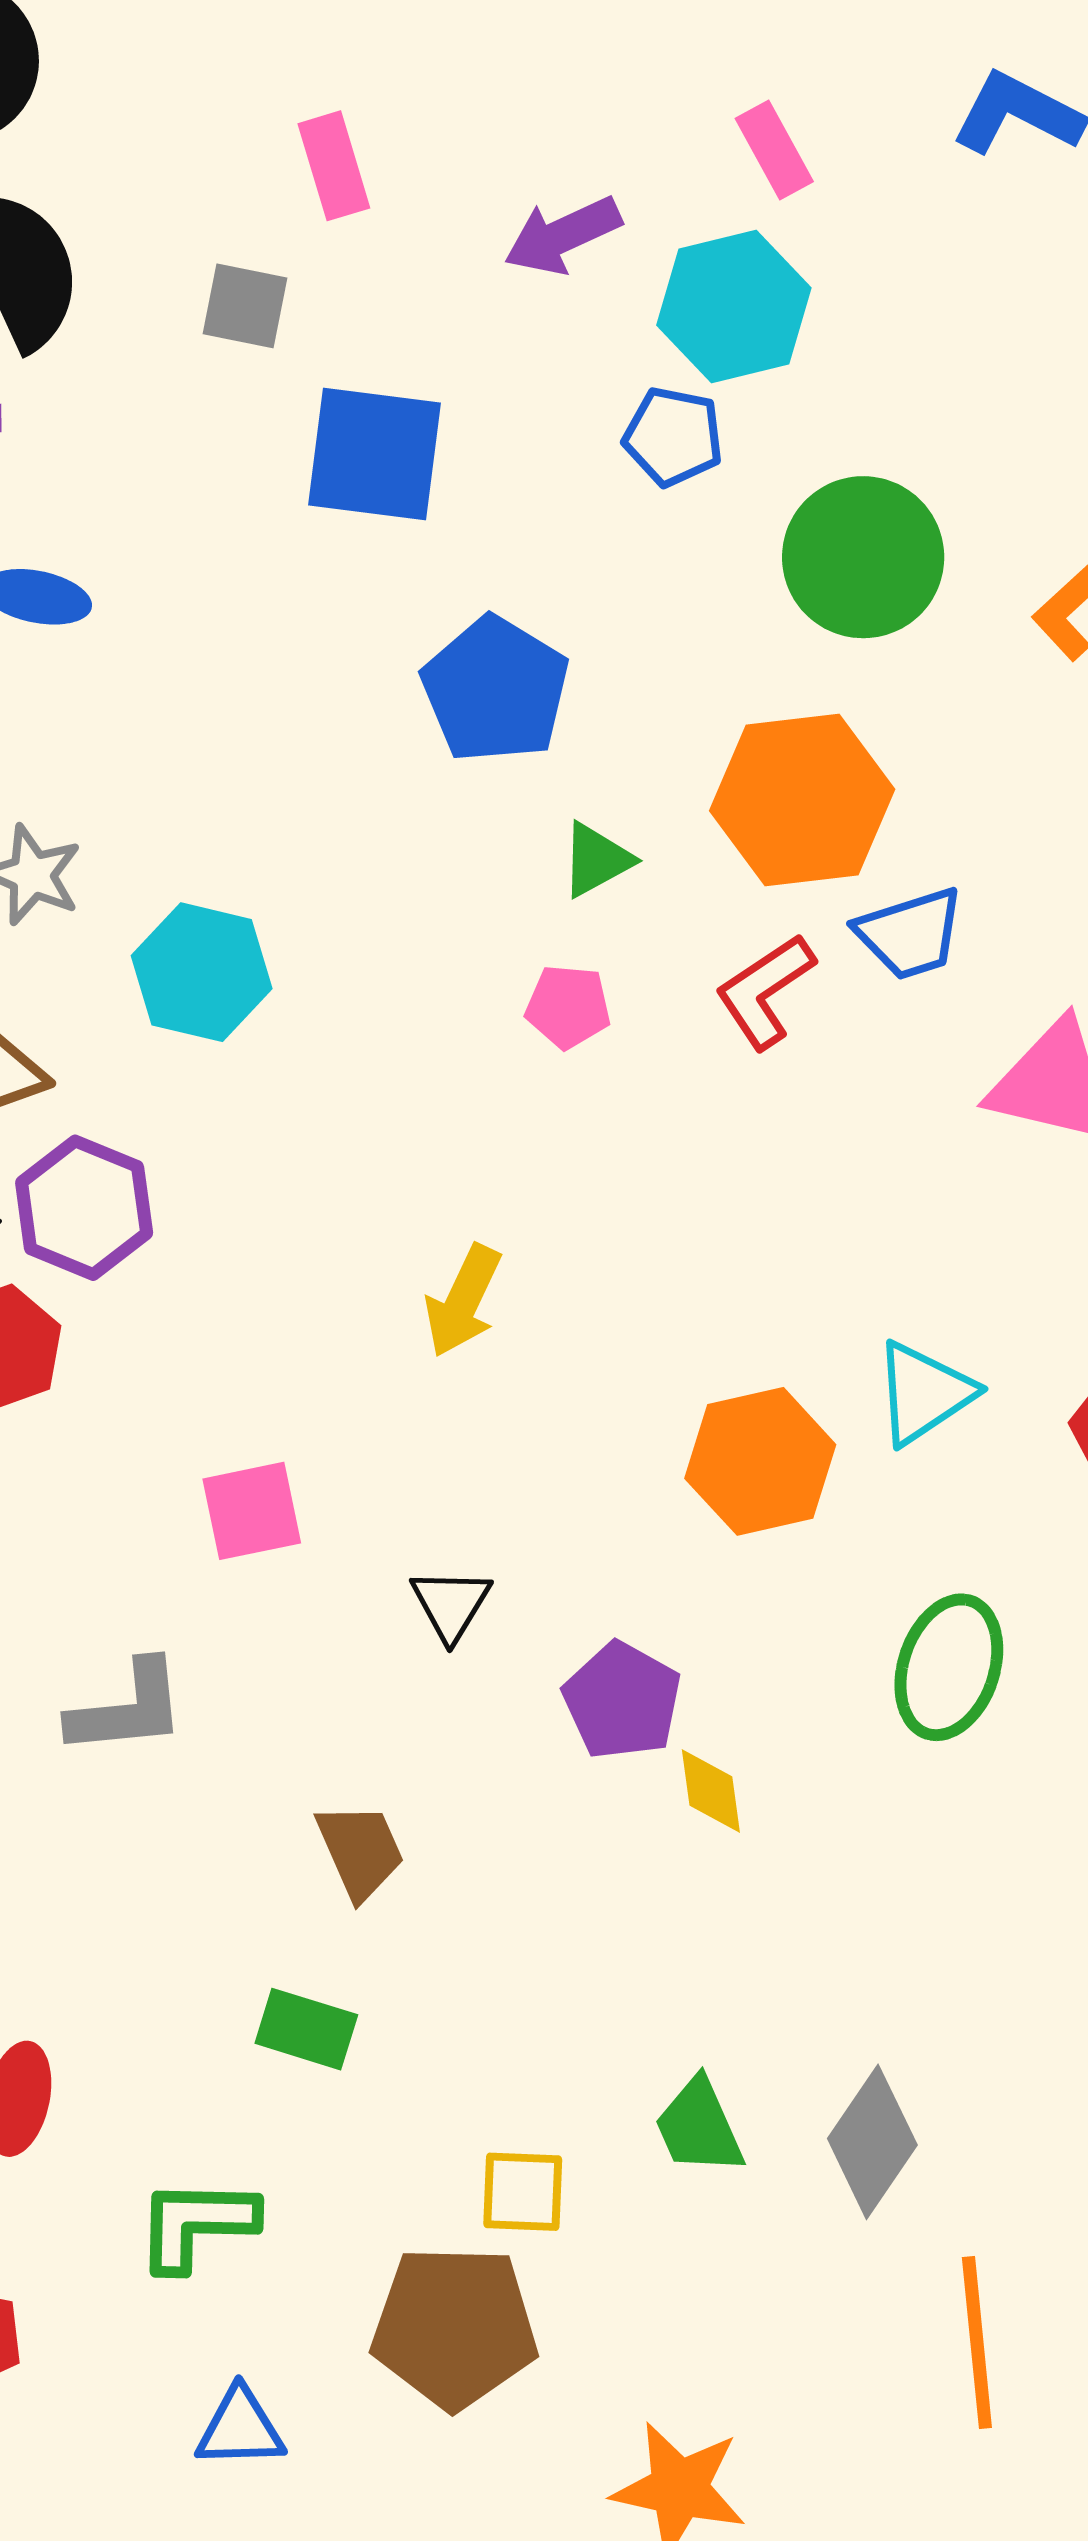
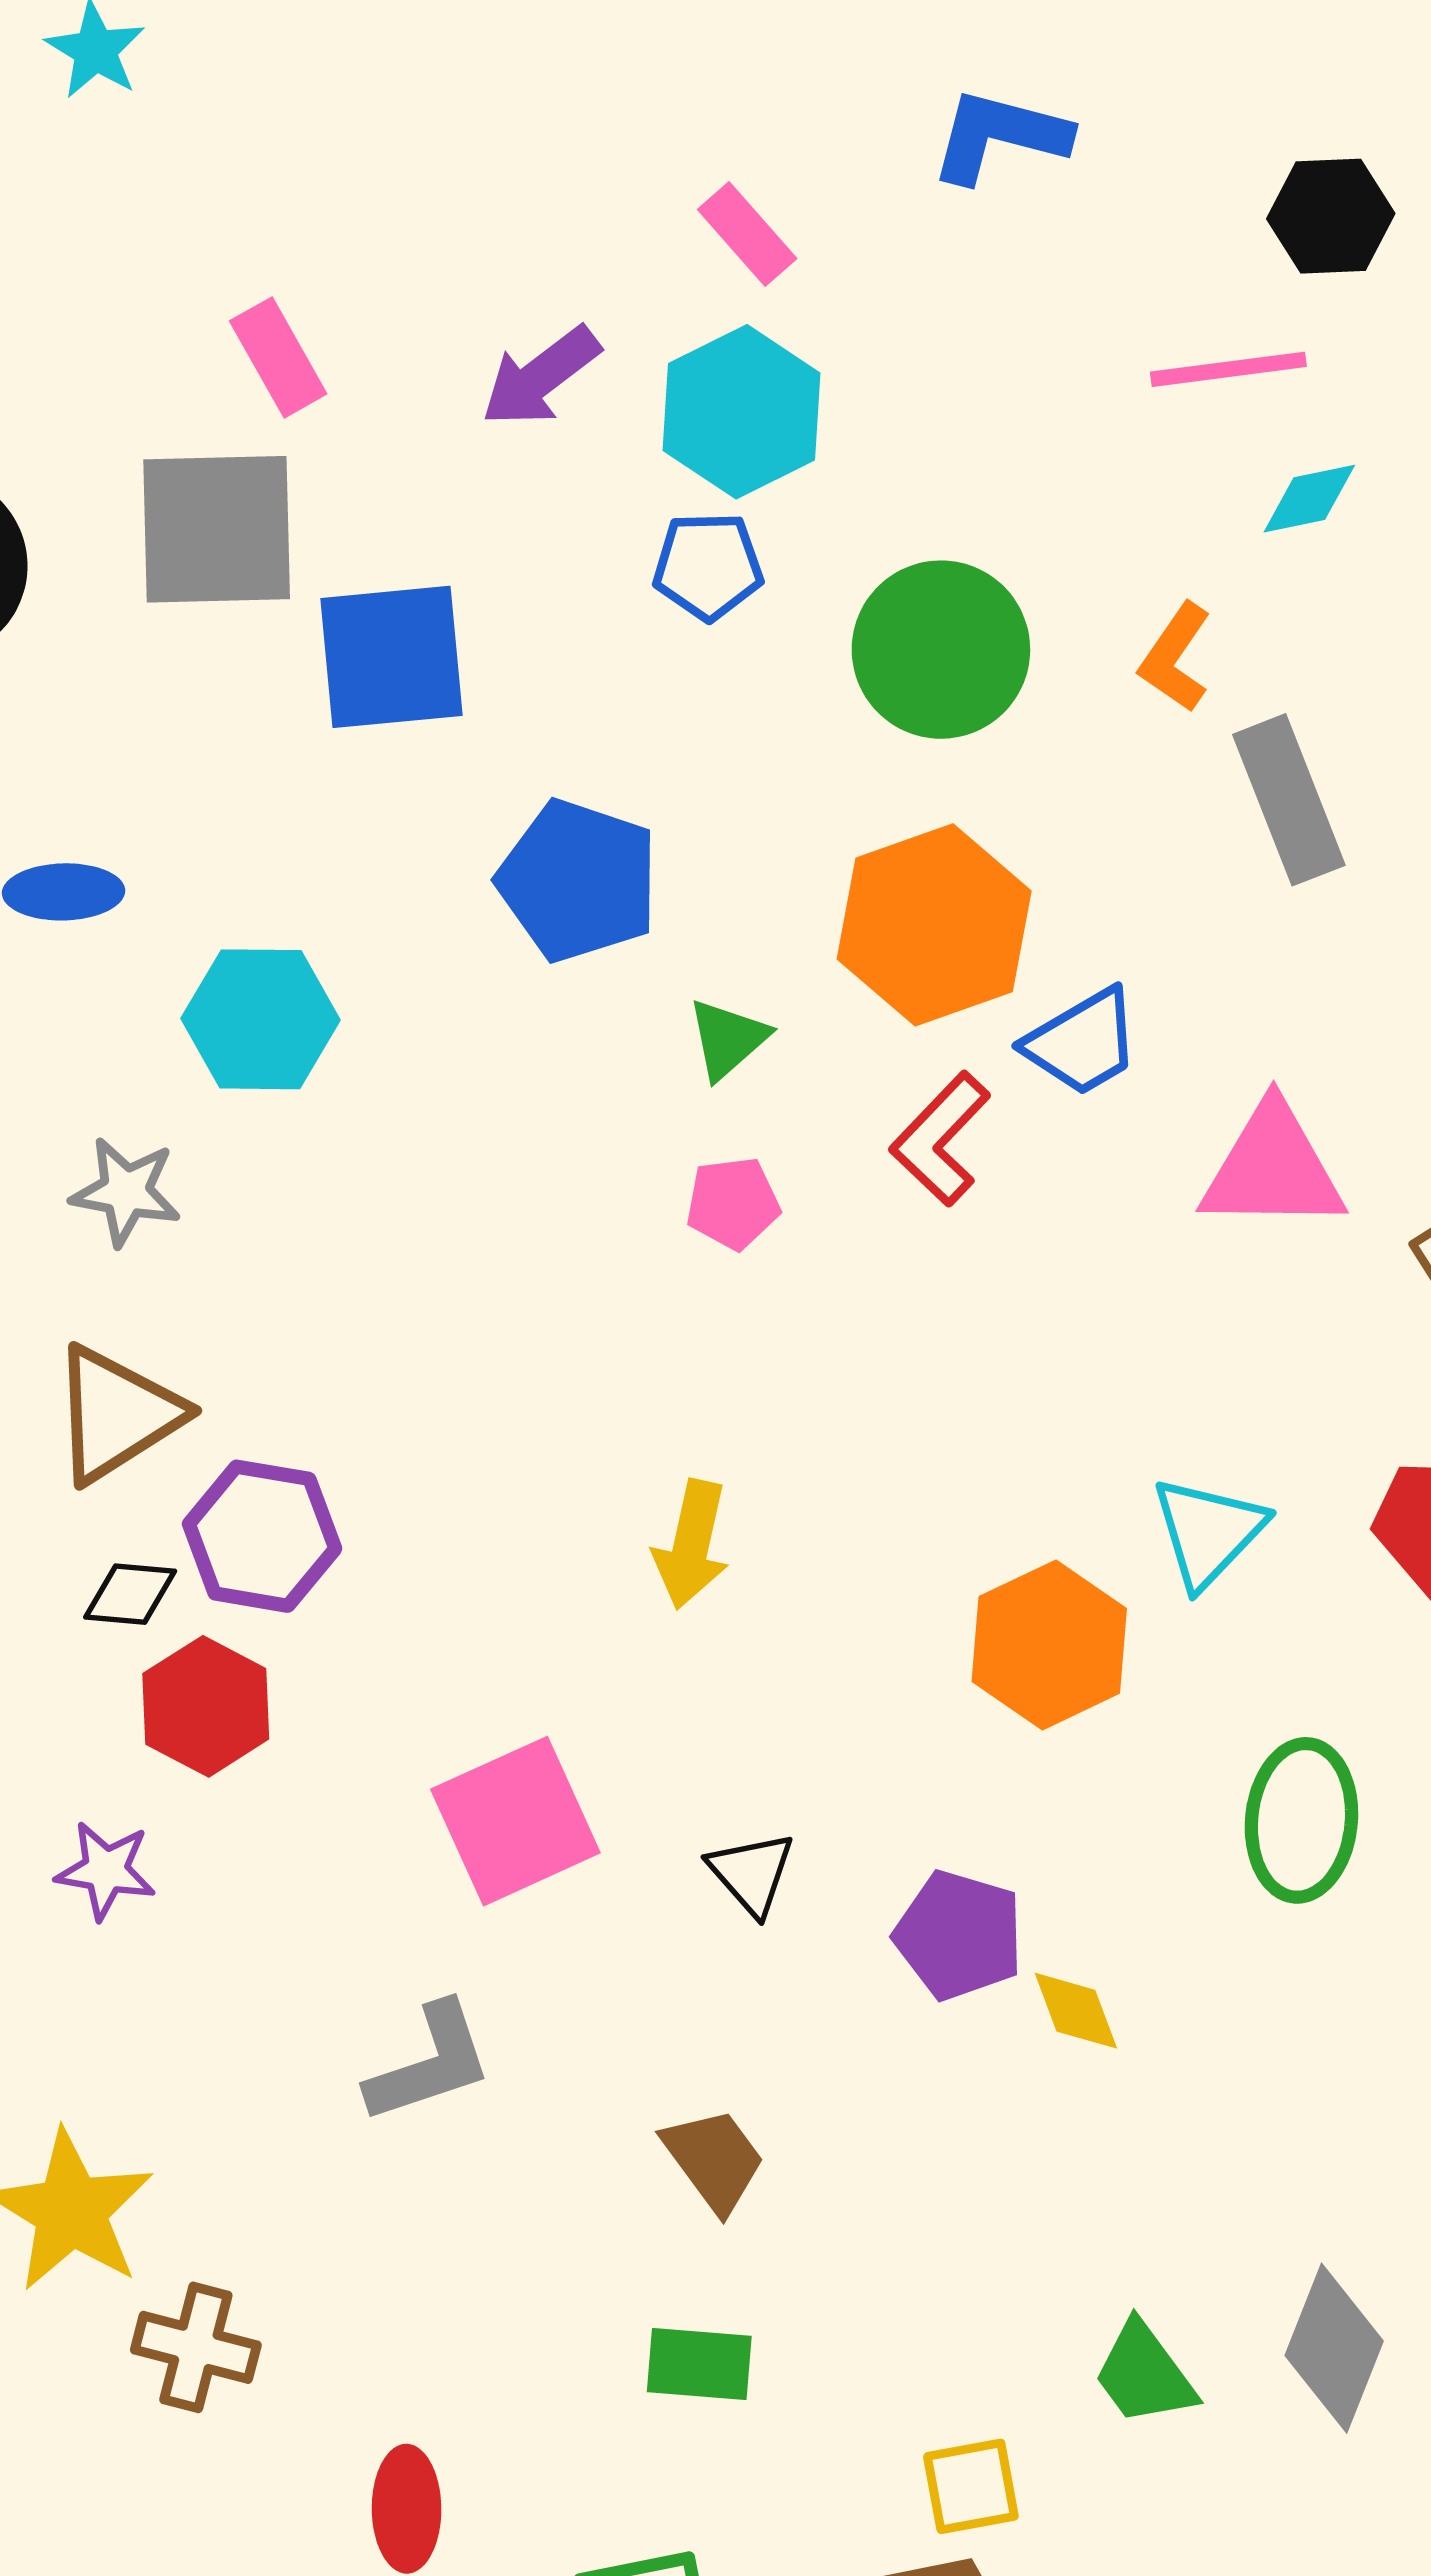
gray square: (245, 306) -> (217, 529), size x1.8
cyan hexagon: (202, 972) -> (261, 1019), moved
pink square: (252, 1511) -> (515, 1821), size x1.4

